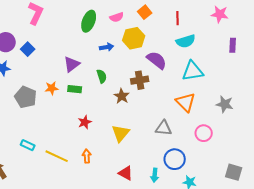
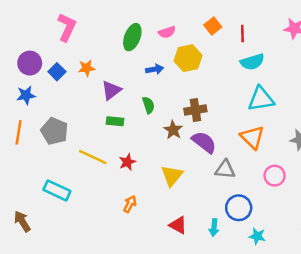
orange square: (145, 12) -> (213, 26), moved
purple semicircle: (157, 60) -> (204, 142), moved
orange star: (52, 88) -> (87, 68), moved
cyan rectangle: (28, 145) -> (57, 190), size x1.5
yellow line: (57, 156) -> (93, 157), moved
orange arrow: (87, 156) -> (130, 204), turned 32

